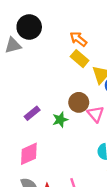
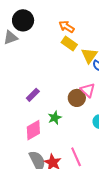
brown circle: (79, 102) -> (77, 98), moved
green star: (60, 120) -> (55, 118), moved

